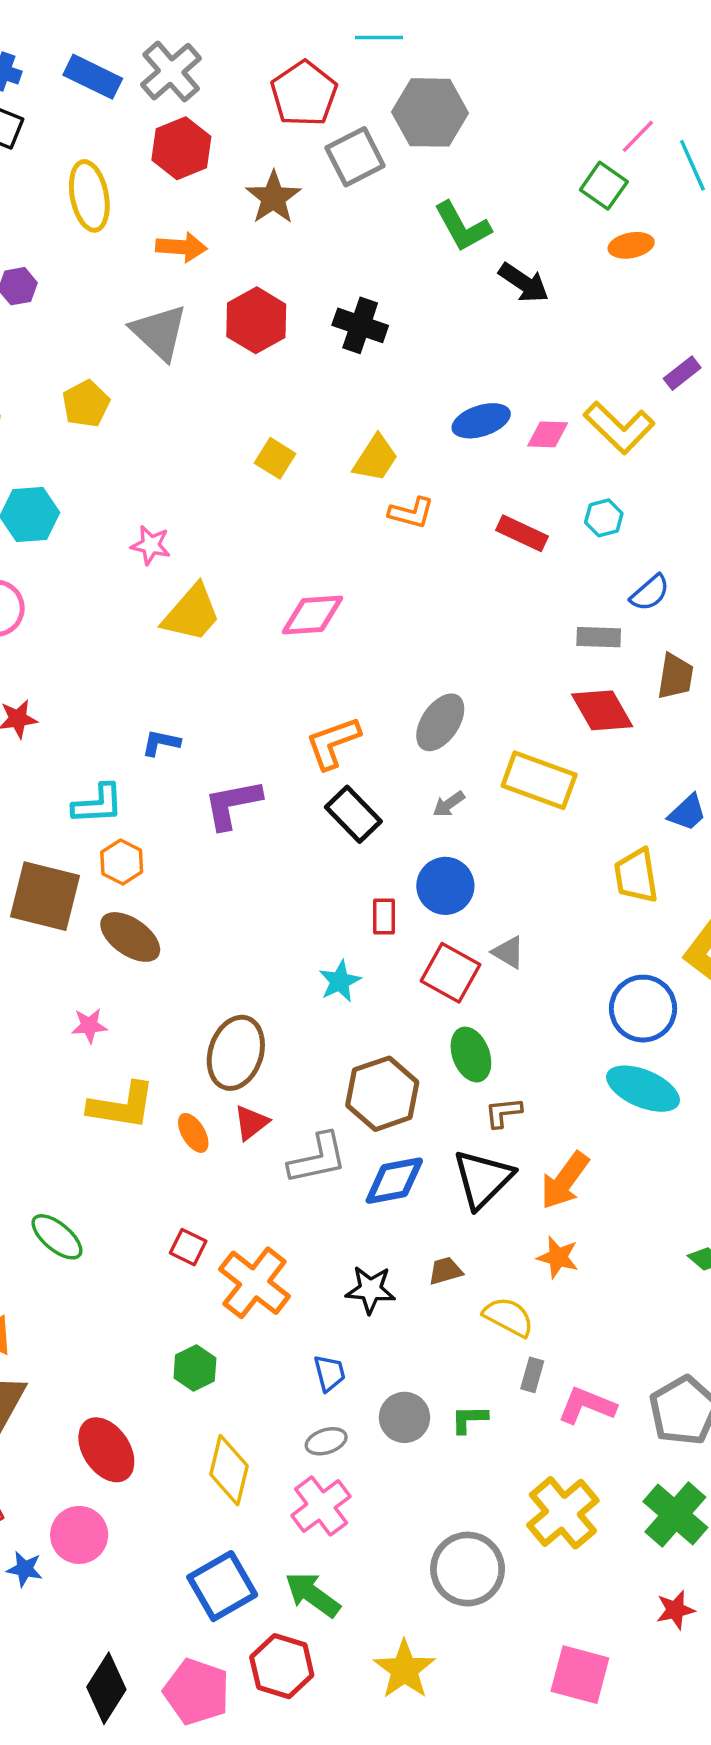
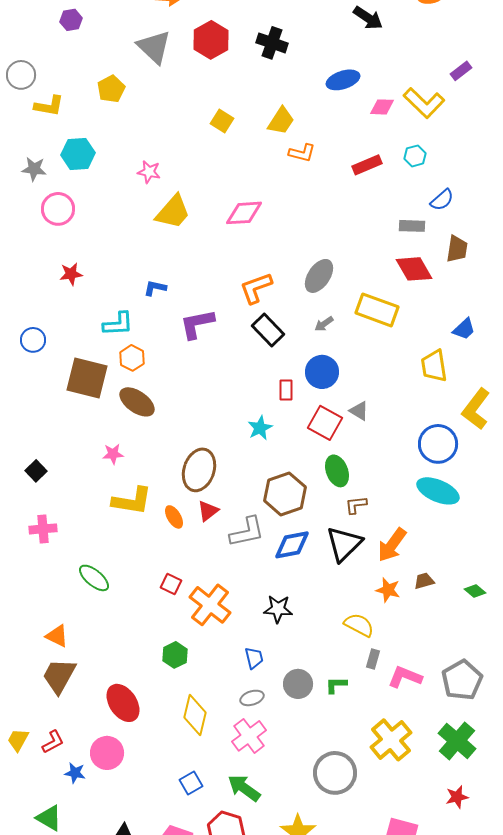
blue ellipse: (481, 421) -> (343, 80), moved
red rectangle: (522, 533) -> (367, 165), turned -48
brown trapezoid: (445, 1271) -> (424, 581), moved
blue square: (222, 1586) -> (191, 783), size x0.6

